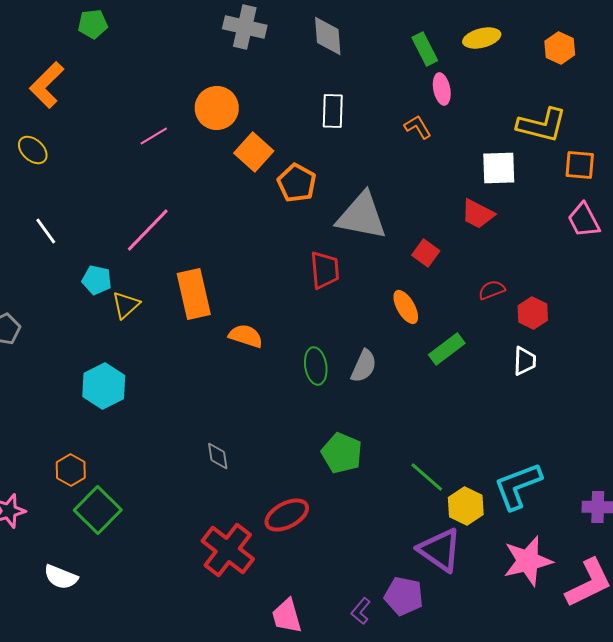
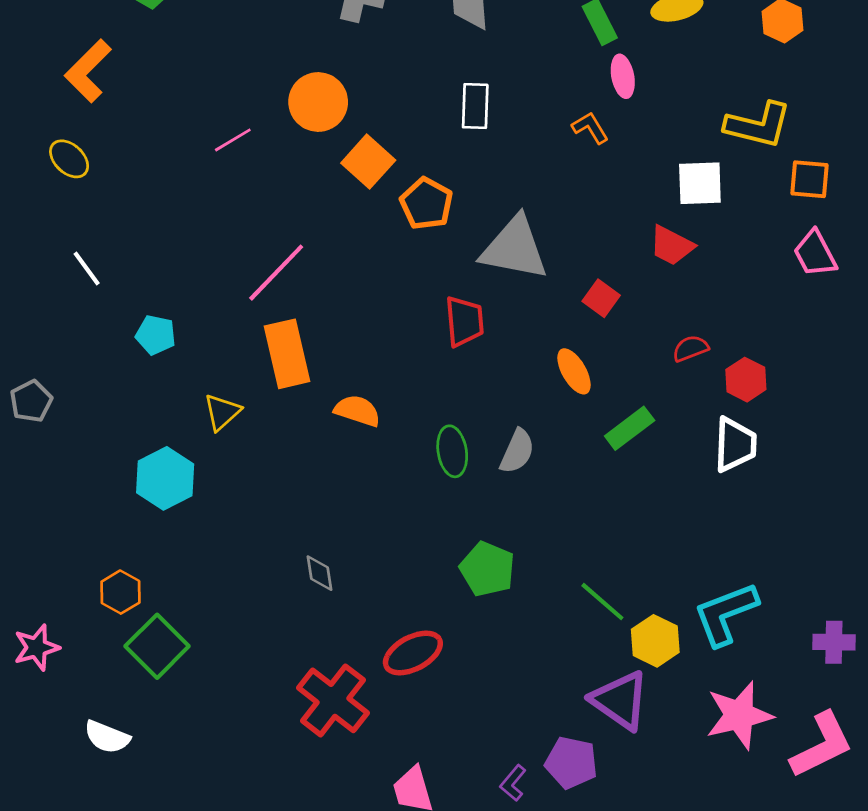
pink line: (148, 230) -> (276, 273), moved
yellow triangle: (126, 305) -> (222, 412), moved
white trapezoid: (525, 361) -> (735, 445), size x1.4

